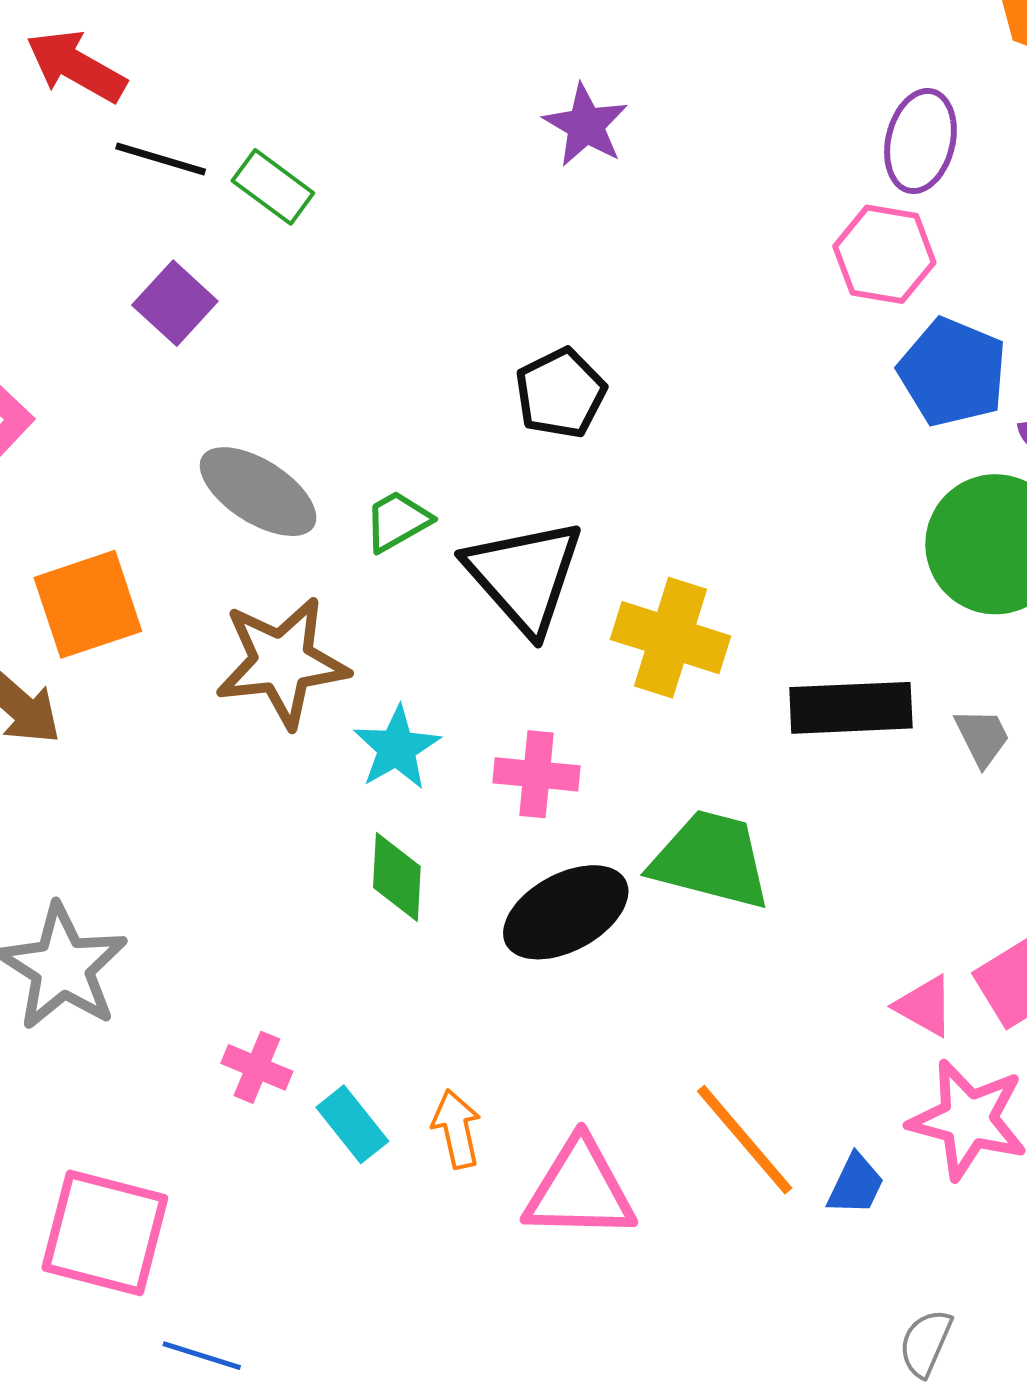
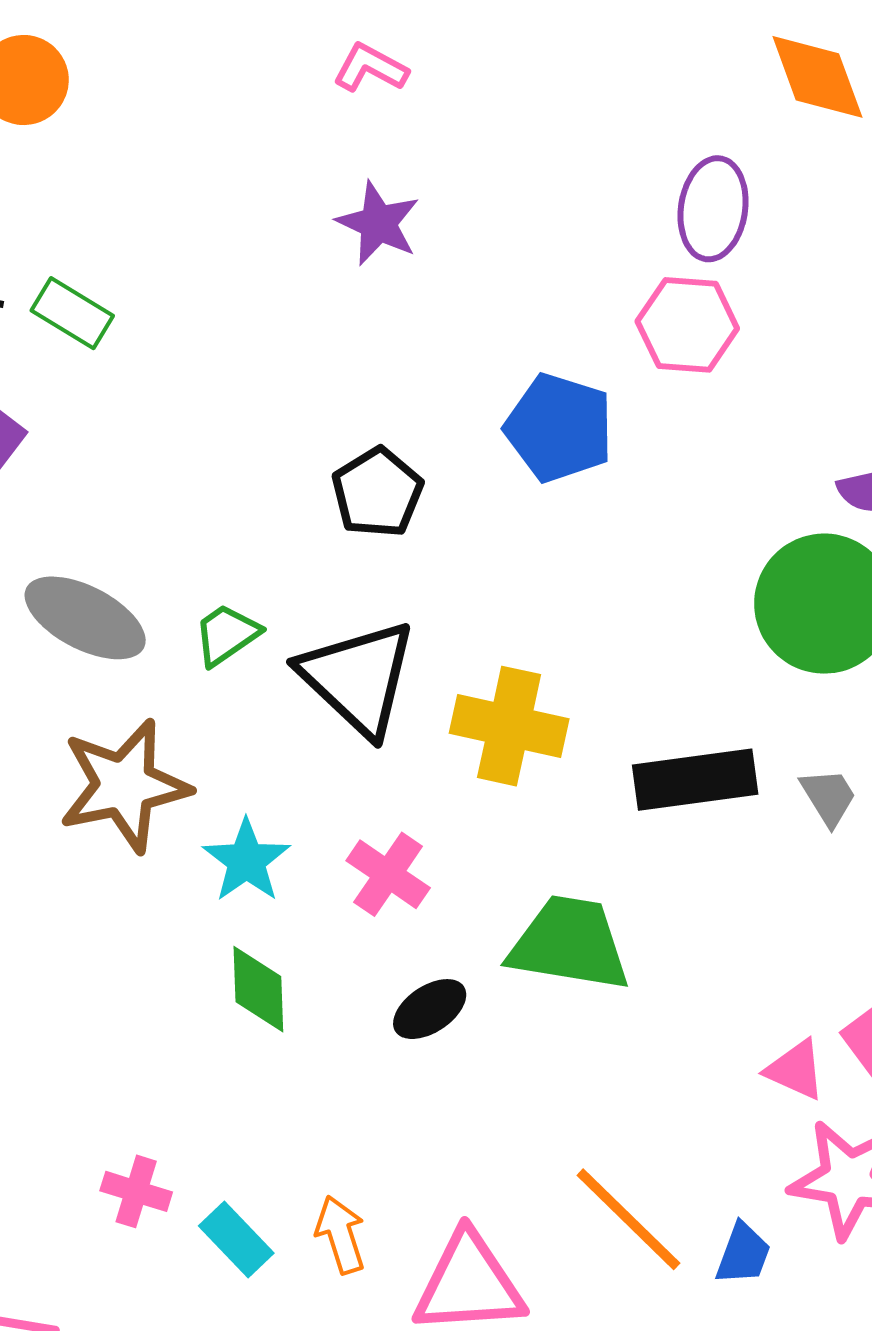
blue pentagon: (953, 372) -> (559, 428), moved
pink cross: (537, 774) -> (388, 874), turned 34
black ellipse: (566, 912) -> (430, 1009), size x0.6

